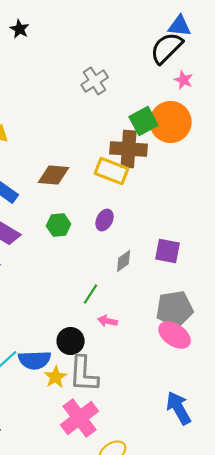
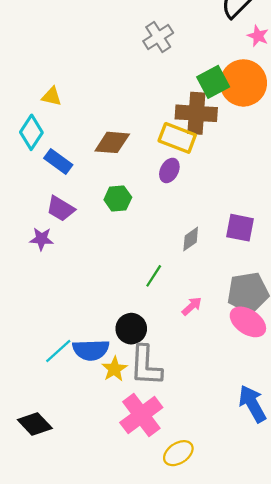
purple ellipse: (105, 220) -> (169, 170), moved
pink arrow: (108, 321) -> (192, 306), moved, turned 126

